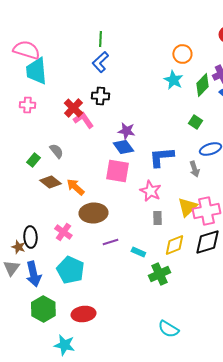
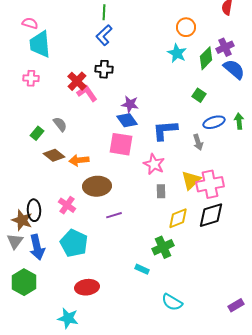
pink semicircle: (26, 50) -> (30, 23), size x0.6
orange arrow: (75, 187) -> (79, 160), turned -48
brown star: (18, 247) -> (22, 220), size x1.5
cyan rectangle: (138, 252) -> (142, 269), moved
green hexagon: (43, 309) -> (24, 282), moved

